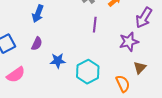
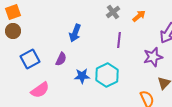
blue arrow: (38, 14) -> (75, 33), moved
cyan hexagon: (88, 72) -> (107, 75), moved

